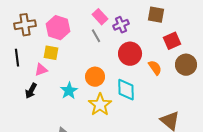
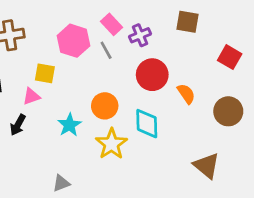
pink hexagon: (58, 28) -> (73, 41), moved
red square: (172, 41) -> (230, 57), moved, turned -36
brown circle: (186, 65) -> (228, 111), moved

